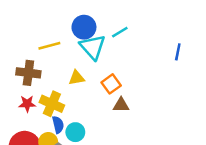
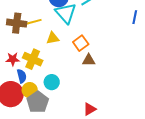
yellow line: (49, 46) -> (33, 22), moved
brown cross: (28, 73) -> (17, 23), moved
blue semicircle: (58, 125) -> (22, 76), moved

